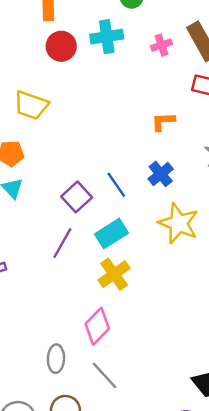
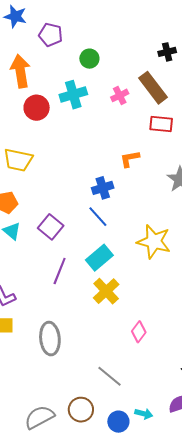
blue cross: (161, 174) -> (103, 188), moved, turned 30
purple square: (77, 197) -> (51, 227), moved
pink diamond: (97, 326) -> (139, 332), moved, size x0.7
gray ellipse: (56, 359) -> (50, 339), moved, size x1.4

